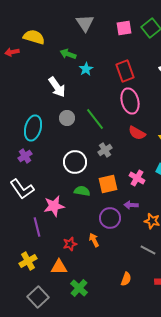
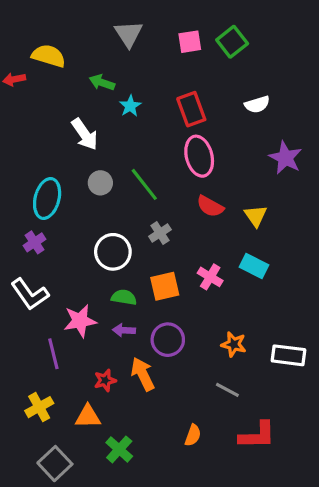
purple arrow: (131, 205) -> (124, 330), moved
orange arrow: (94, 240) -> (143, 374), size x1.5

